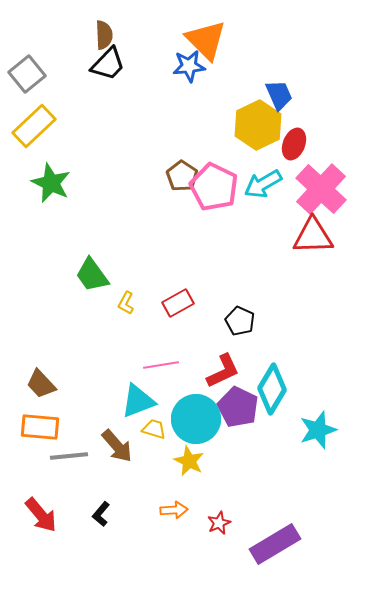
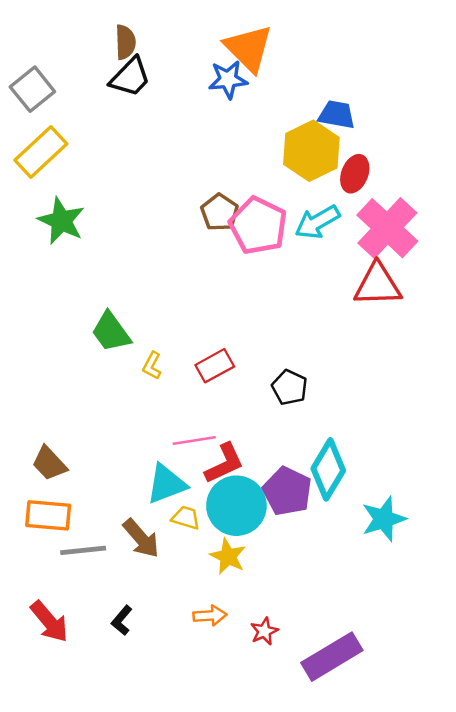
blue trapezoid: (279, 95) -> (337, 115), turned -56
red L-shape: (223, 371) -> (224, 463), moved

